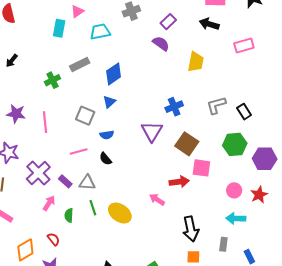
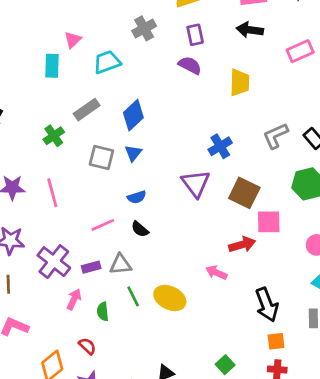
purple rectangle: (168, 22) -> (195, 35), turned -49
gray square: (85, 116) -> (101, 158), moved
purple rectangle: (65, 181) -> (91, 267), turned -48

